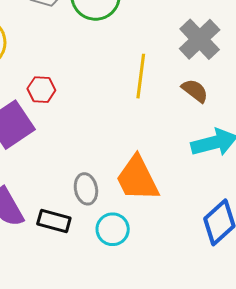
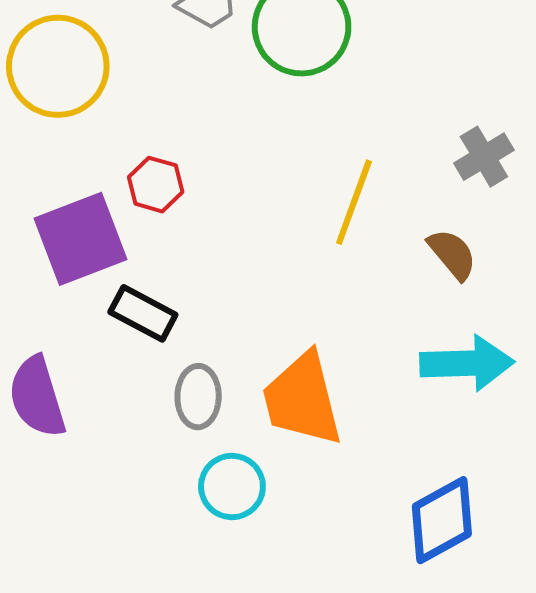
gray cross: (200, 39) -> (484, 157), size x0.7
black rectangle: (54, 221) -> (143, 313), moved

